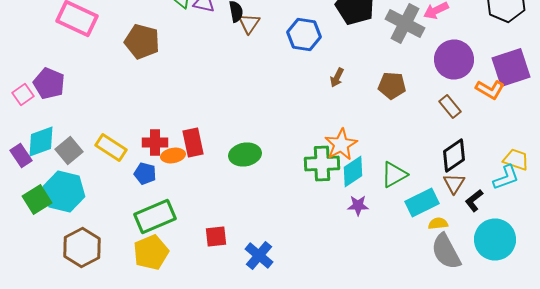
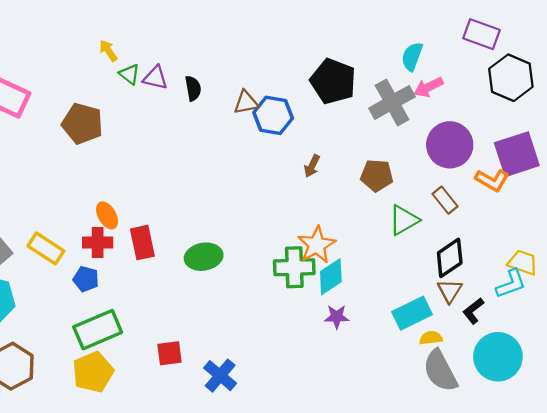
brown triangle: (249, 24) -> (246, 102), moved, turned 45
gray cross: (405, 24) -> (392, 102), turned 33
orange ellipse: (173, 156) -> (107, 215), moved, turned 70
green triangle: (394, 174) -> (404, 220), moved

